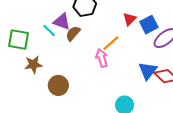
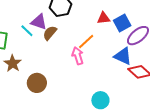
red triangle: (130, 19) -> (104, 18), turned 40
brown star: (33, 65) -> (13, 63), turned -30
blue triangle: (148, 71) -> (123, 56), moved, turned -42

